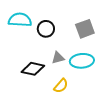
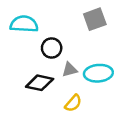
black circle: (46, 29) -> (52, 48), moved
gray square: (85, 29) -> (95, 19), moved

